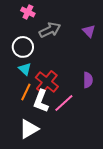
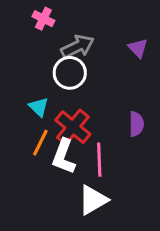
white circle: (23, 47) -> (70, 73), moved
pink line: (64, 103) -> (99, 160), turned -50
white triangle: (29, 129) -> (93, 200), moved

